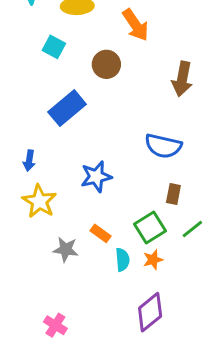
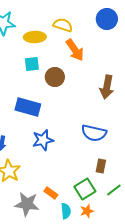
cyan square: (54, 47) -> (32, 64), moved, turned -35
blue rectangle: (67, 108) -> (28, 107), turned 55
blue star: (96, 177) -> (43, 140), moved
gray star: (66, 249) -> (27, 204), size x1.4

